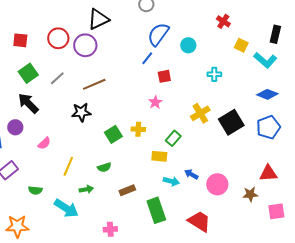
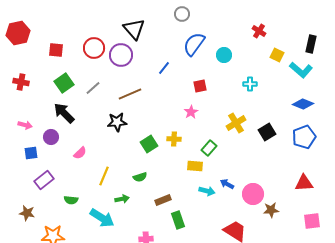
black triangle: (98, 19) -> (134, 29), turned -45
blue line: (147, 58) -> (164, 68), moved
black square: (231, 122) -> (267, 132), size x0.7
brown star: (250, 194) -> (271, 210), moved
green rectangle: (156, 210) -> (178, 220), moved, size x0.7

